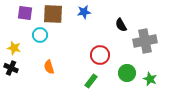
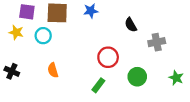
gray cross: (145, 41) -> (157, 42), size x0.7
yellow star: (14, 48) -> (16, 32), moved
green star: (150, 79) -> (176, 78), moved

